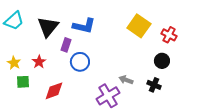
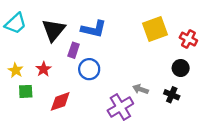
yellow square: (139, 26) -> (155, 29), turned 35

